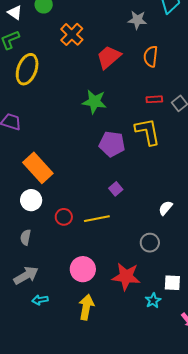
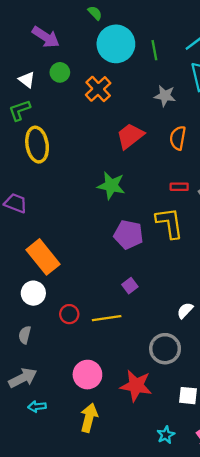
orange cross: (72, 34) -> (98, 89), moved
yellow ellipse: (27, 69) -> (37, 145), turned -32
gray circle: (150, 243) -> (165, 349), size x1.4
cyan star: (153, 301) -> (166, 435), moved

